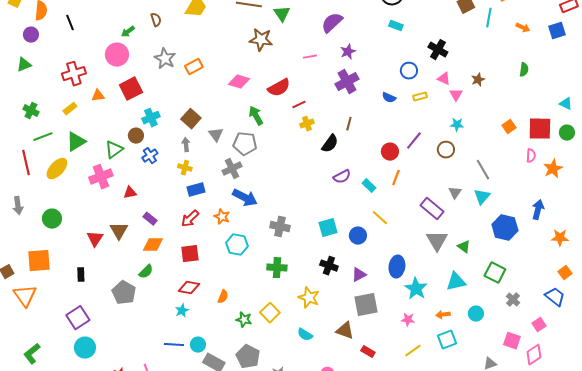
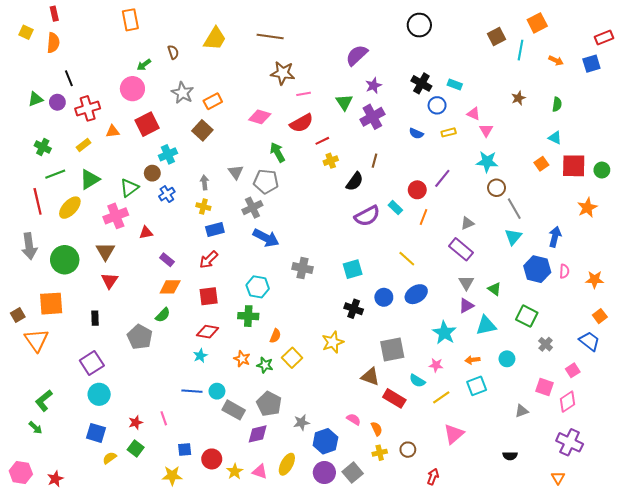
green triangle: (282, 14) -> (344, 102), moved
black line: (70, 23) -> (69, 78), moved
cyan rectangle: (396, 26) -> (455, 84), moved
purple circle: (31, 35) -> (57, 102), moved
black cross: (438, 50) -> (421, 83), moved
pink line: (310, 57) -> (304, 94), moved
brown star: (478, 80) -> (518, 98), moved
cyan triangle: (566, 104) -> (555, 138), moved
brown square: (191, 119) -> (202, 130), moved
cyan star: (457, 125) -> (487, 162), size x1.5
brown circle: (446, 150) -> (497, 188), moved
pink semicircle: (531, 156) -> (564, 271), moved
purple semicircle: (342, 177) -> (367, 216), size x1.4
cyan rectangle: (369, 186) -> (395, 208), moved
gray triangle: (455, 193) -> (467, 223), moved, turned 32
gray arrow: (18, 206) -> (29, 246), size x1.4
blue arrow: (538, 210) -> (555, 237), moved
orange star: (222, 217) -> (242, 359), moved
green circle: (52, 219) -> (65, 260), size x1.4
brown triangle: (119, 231) -> (105, 251), moved
blue circle: (358, 236) -> (384, 297), moved
gray triangle: (437, 241) -> (466, 283), size x0.7
blue ellipse: (397, 267) -> (416, 294), moved, turned 50
green cross: (277, 268) -> (248, 316), moved
purple triangle: (359, 275) -> (466, 306), moved
orange semicircle: (223, 297) -> (275, 336), moved
yellow star: (309, 298) -> (333, 342), turned 30
cyan semicircle: (305, 335) -> (417, 381), moved
red rectangle: (368, 352) -> (394, 398), size x1.5

